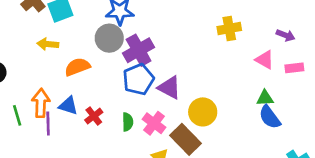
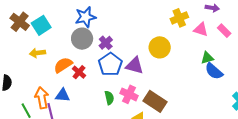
yellow cross: (229, 29) -> (179, 18), moved
purple cross: (139, 50) -> (106, 43), size x0.6
pink rectangle: (294, 68) -> (224, 31), turned 64
yellow circle: (203, 112) -> (160, 47), moved
red cross: (94, 116) -> (79, 72), moved

